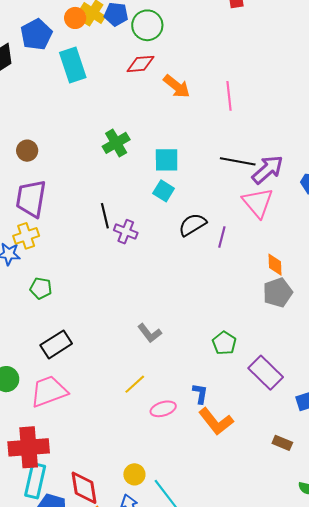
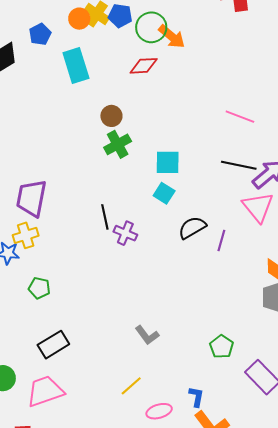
blue pentagon: (36, 35) -> (40, 34), size x0.7
orange arrow: (177, 86) -> (172, 37), moved
pink line: (229, 96) -> (240, 117), moved, turned -64
brown circle: (27, 151) -> (111, 116), moved

